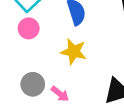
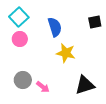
yellow star: (74, 52) -> (66, 53), moved

